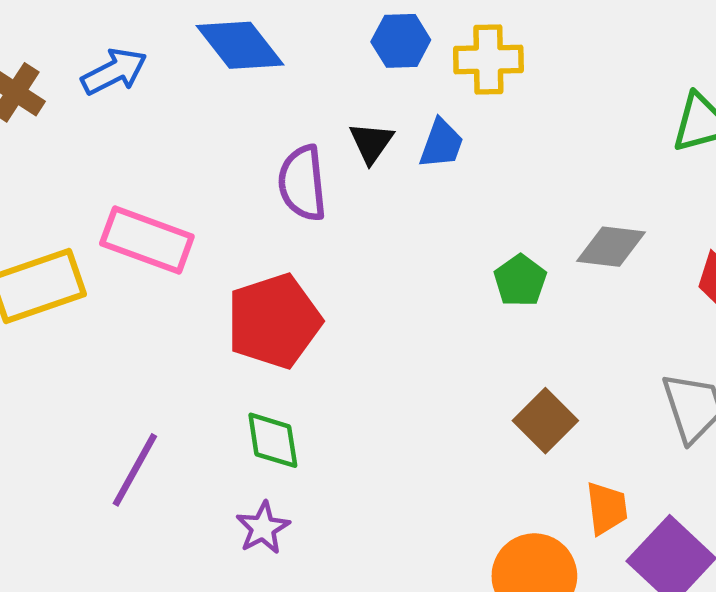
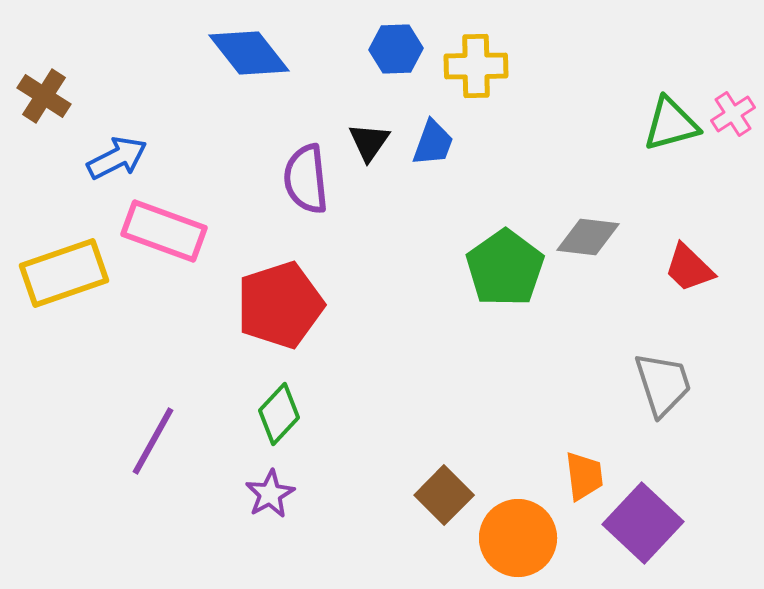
blue arrow: (114, 72) -> (117, 158), moved
green pentagon: (520, 281) -> (505, 268), size x1.6
brown square: (545, 421) -> (444, 495), moved
green diamond: (273, 440) -> (279, 414), turned 52

